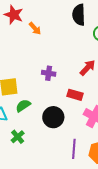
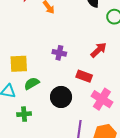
green cross: (18, 137) -> (24, 114), turned 32

